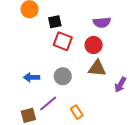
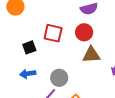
black square: (55, 22) -> (29, 47), moved
gray circle: (63, 76) -> (59, 78), moved

